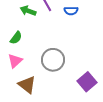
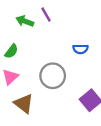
blue semicircle: (71, 11) -> (80, 49), moved

